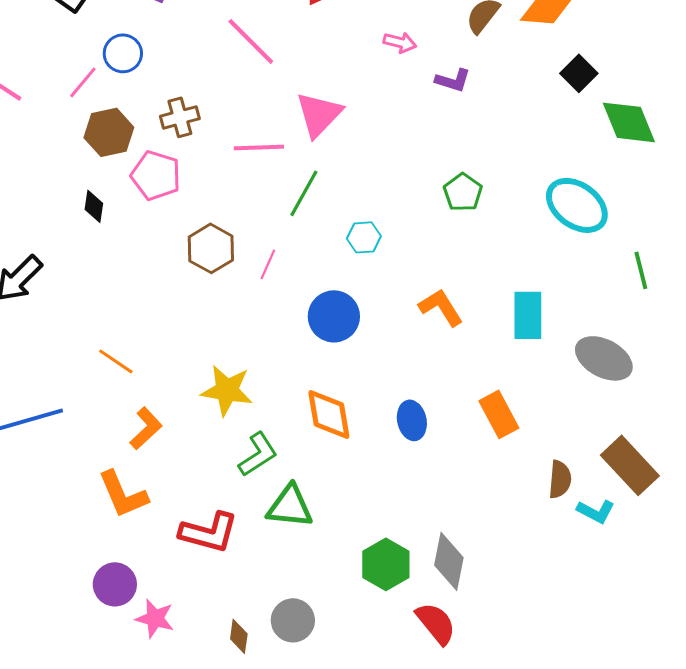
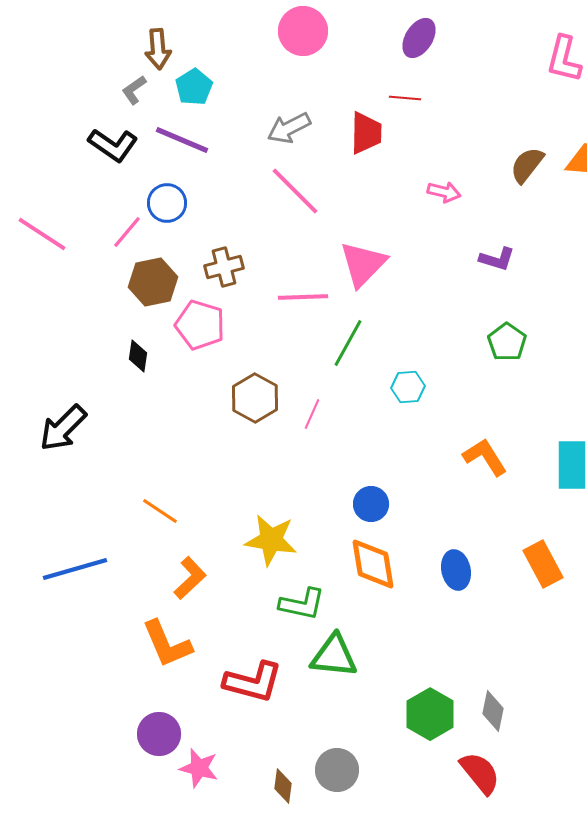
purple L-shape: (453, 80) -> (497, 259), moved
blue circle: (334, 316) -> (371, 504), moved, size x0.7
green L-shape: (258, 454) -> (302, 604), turned 45
gray diamond: (449, 561) -> (493, 711), size x0.7

